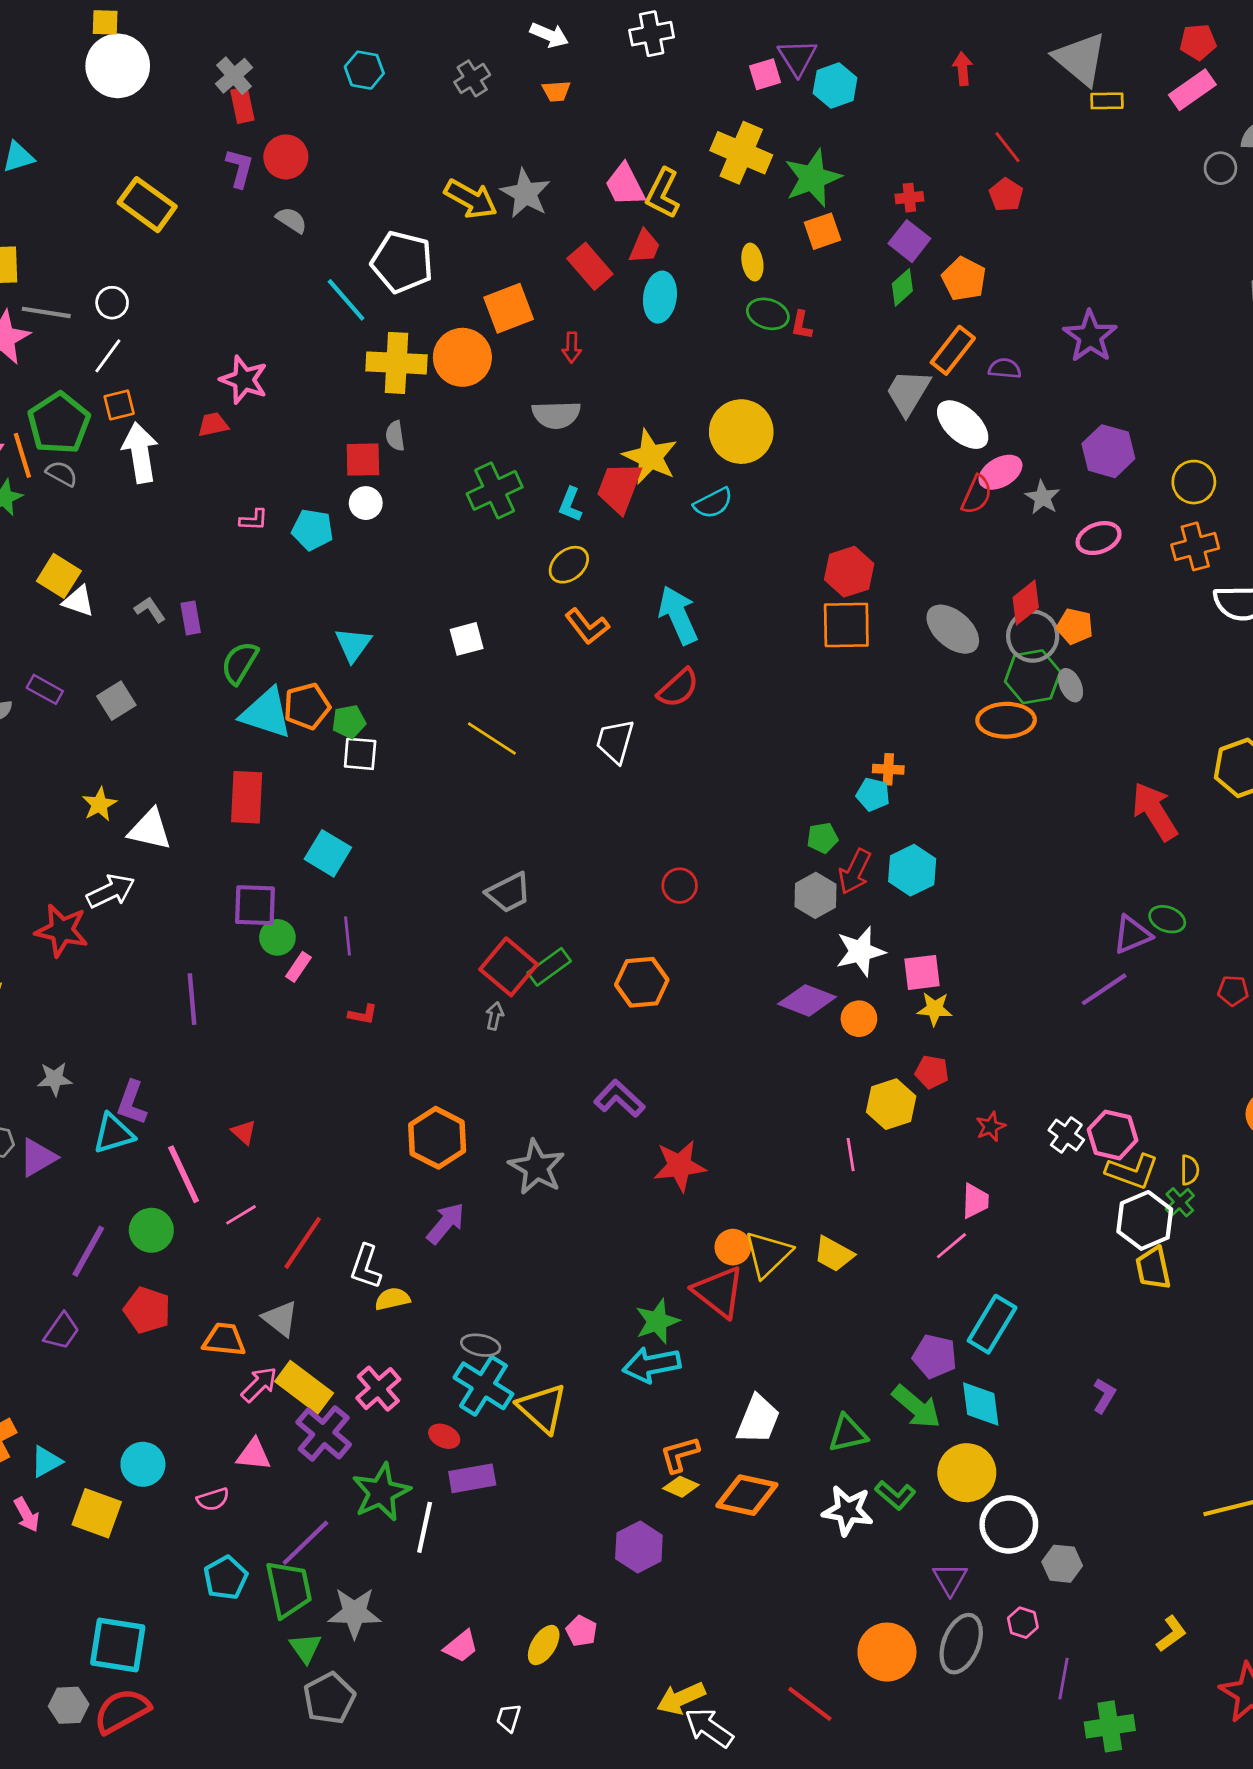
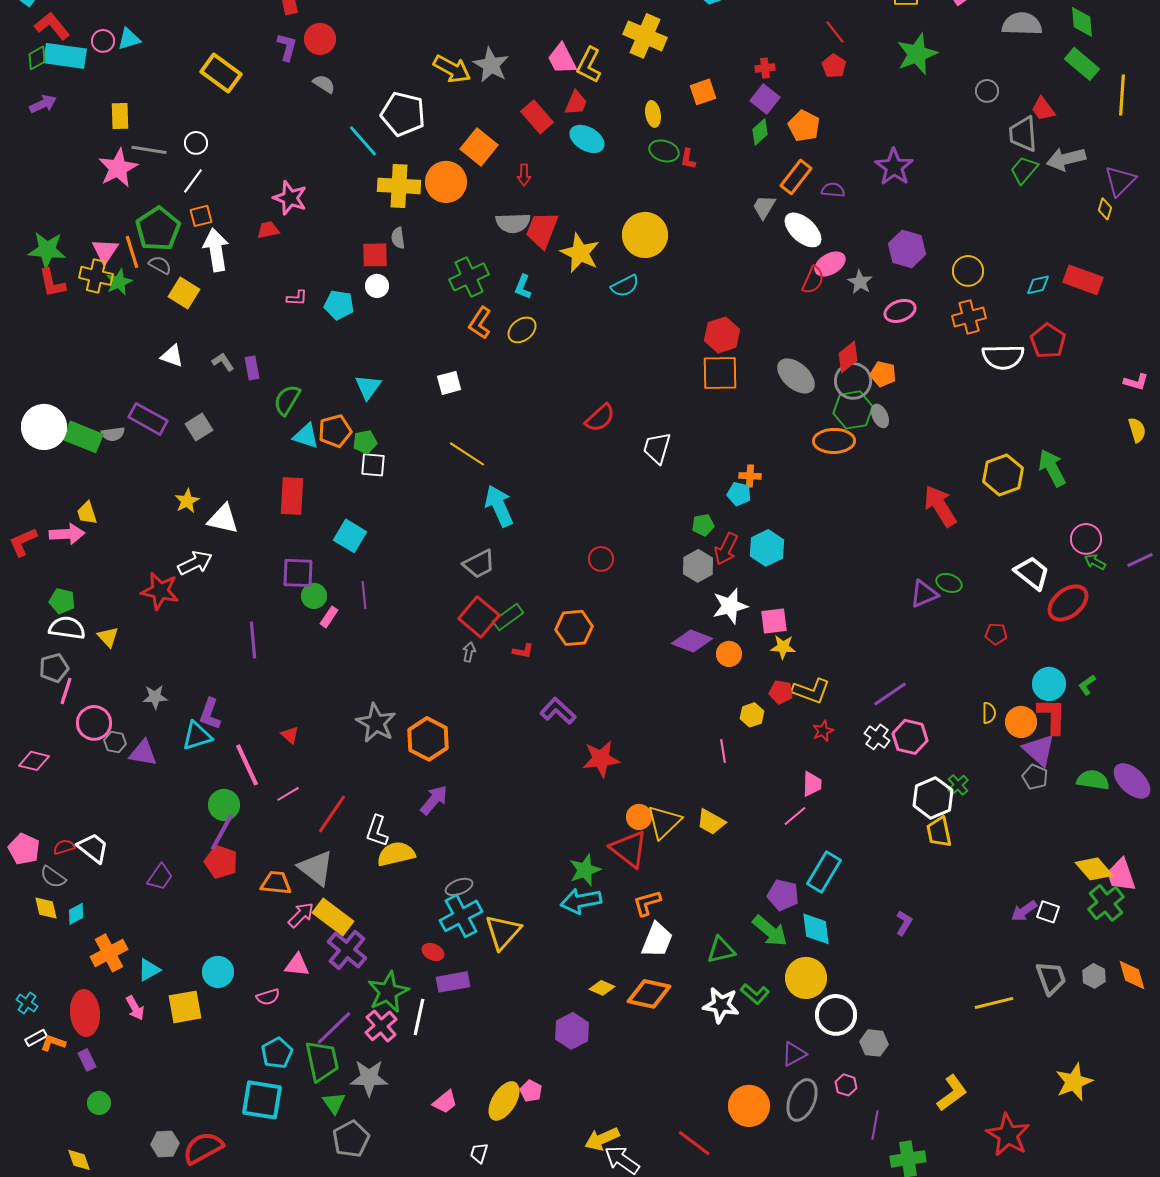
gray circle: (1220, 168) -> (987, 91), moved
green star: (813, 178) -> (917, 54), moved
cyan ellipse: (660, 297) -> (587, 139), turned -68
orange square: (509, 308) -> (479, 147), turned -30
gray trapezoid: (908, 392) -> (764, 207), size x0.7
red trapezoid: (619, 488) -> (542, 230), moved
yellow square: (59, 576) -> (184, 293), moved
cyan arrow: (678, 615) -> (499, 506), moved
orange L-shape: (587, 626) -> (480, 323), moved, turned 72
purple rectangle: (45, 689) -> (148, 419), size x1.5
cyan triangle: (266, 713) -> (306, 436), size x0.7
white trapezoid: (615, 741) -> (657, 448), moved
purple line: (1104, 989) -> (890, 694), moved
red L-shape: (363, 1014) -> (523, 651), moved
yellow hexagon: (891, 1104) -> (752, 715), size x0.7
purple triangle: (38, 1157) -> (143, 753), turned 40
gray star: (537, 1167) -> (376, 723), moved
yellow semicircle: (1190, 1170) -> (989, 713), moved
yellow L-shape: (1132, 1171) -> (811, 691), moved
purple line: (88, 1251) -> (222, 832), moved
yellow semicircle: (392, 1299) -> (396, 854), size x1.5
gray triangle: (280, 1319) -> (316, 868), size x1.4
gray ellipse: (481, 1345) -> (459, 887), turned -32
cyan cross: (483, 1386) -> (461, 916), turned 30
pink cross: (378, 1389) -> (381, 1026), moved
yellow triangle: (542, 1408) -> (503, 932), turned 30
orange L-shape: (680, 1454) -> (647, 903), moved
yellow square: (97, 1513) -> (185, 1007), turned -30
purple triangle: (950, 1579) -> (794, 1054), turned 32
yellow L-shape: (1171, 1634) -> (952, 1093), size x1.4
cyan square: (118, 1645) -> (262, 1100), moved
yellow ellipse: (544, 1645) -> (504, 1101), size x1.4

